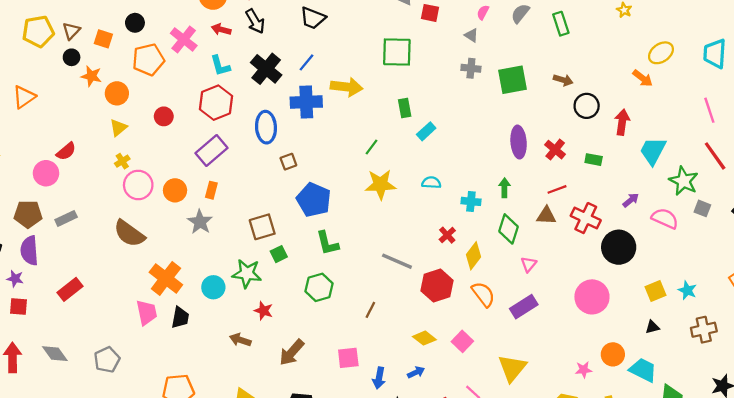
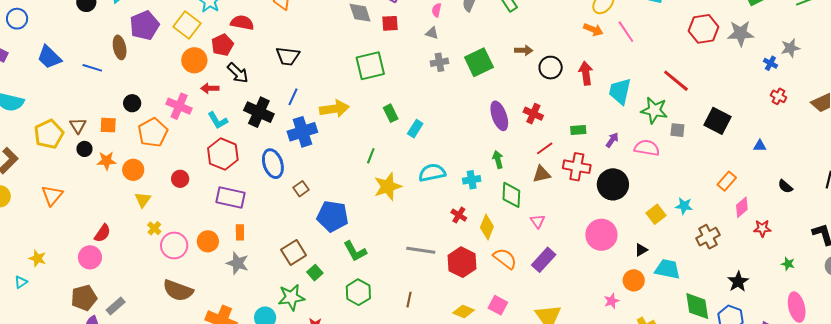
pink line: (709, 110) -> (626, 32), moved
purple rectangle: (212, 151) -> (231, 197), turned 68
green rectangle: (594, 160) -> (578, 130), moved
cyan semicircle: (431, 183) -> (432, 173), size x1.5
gray rectangle: (66, 218) -> (116, 306), moved
black triangle: (652, 327) -> (641, 250), moved
cyan trapezoid: (643, 370) -> (667, 269), moved

